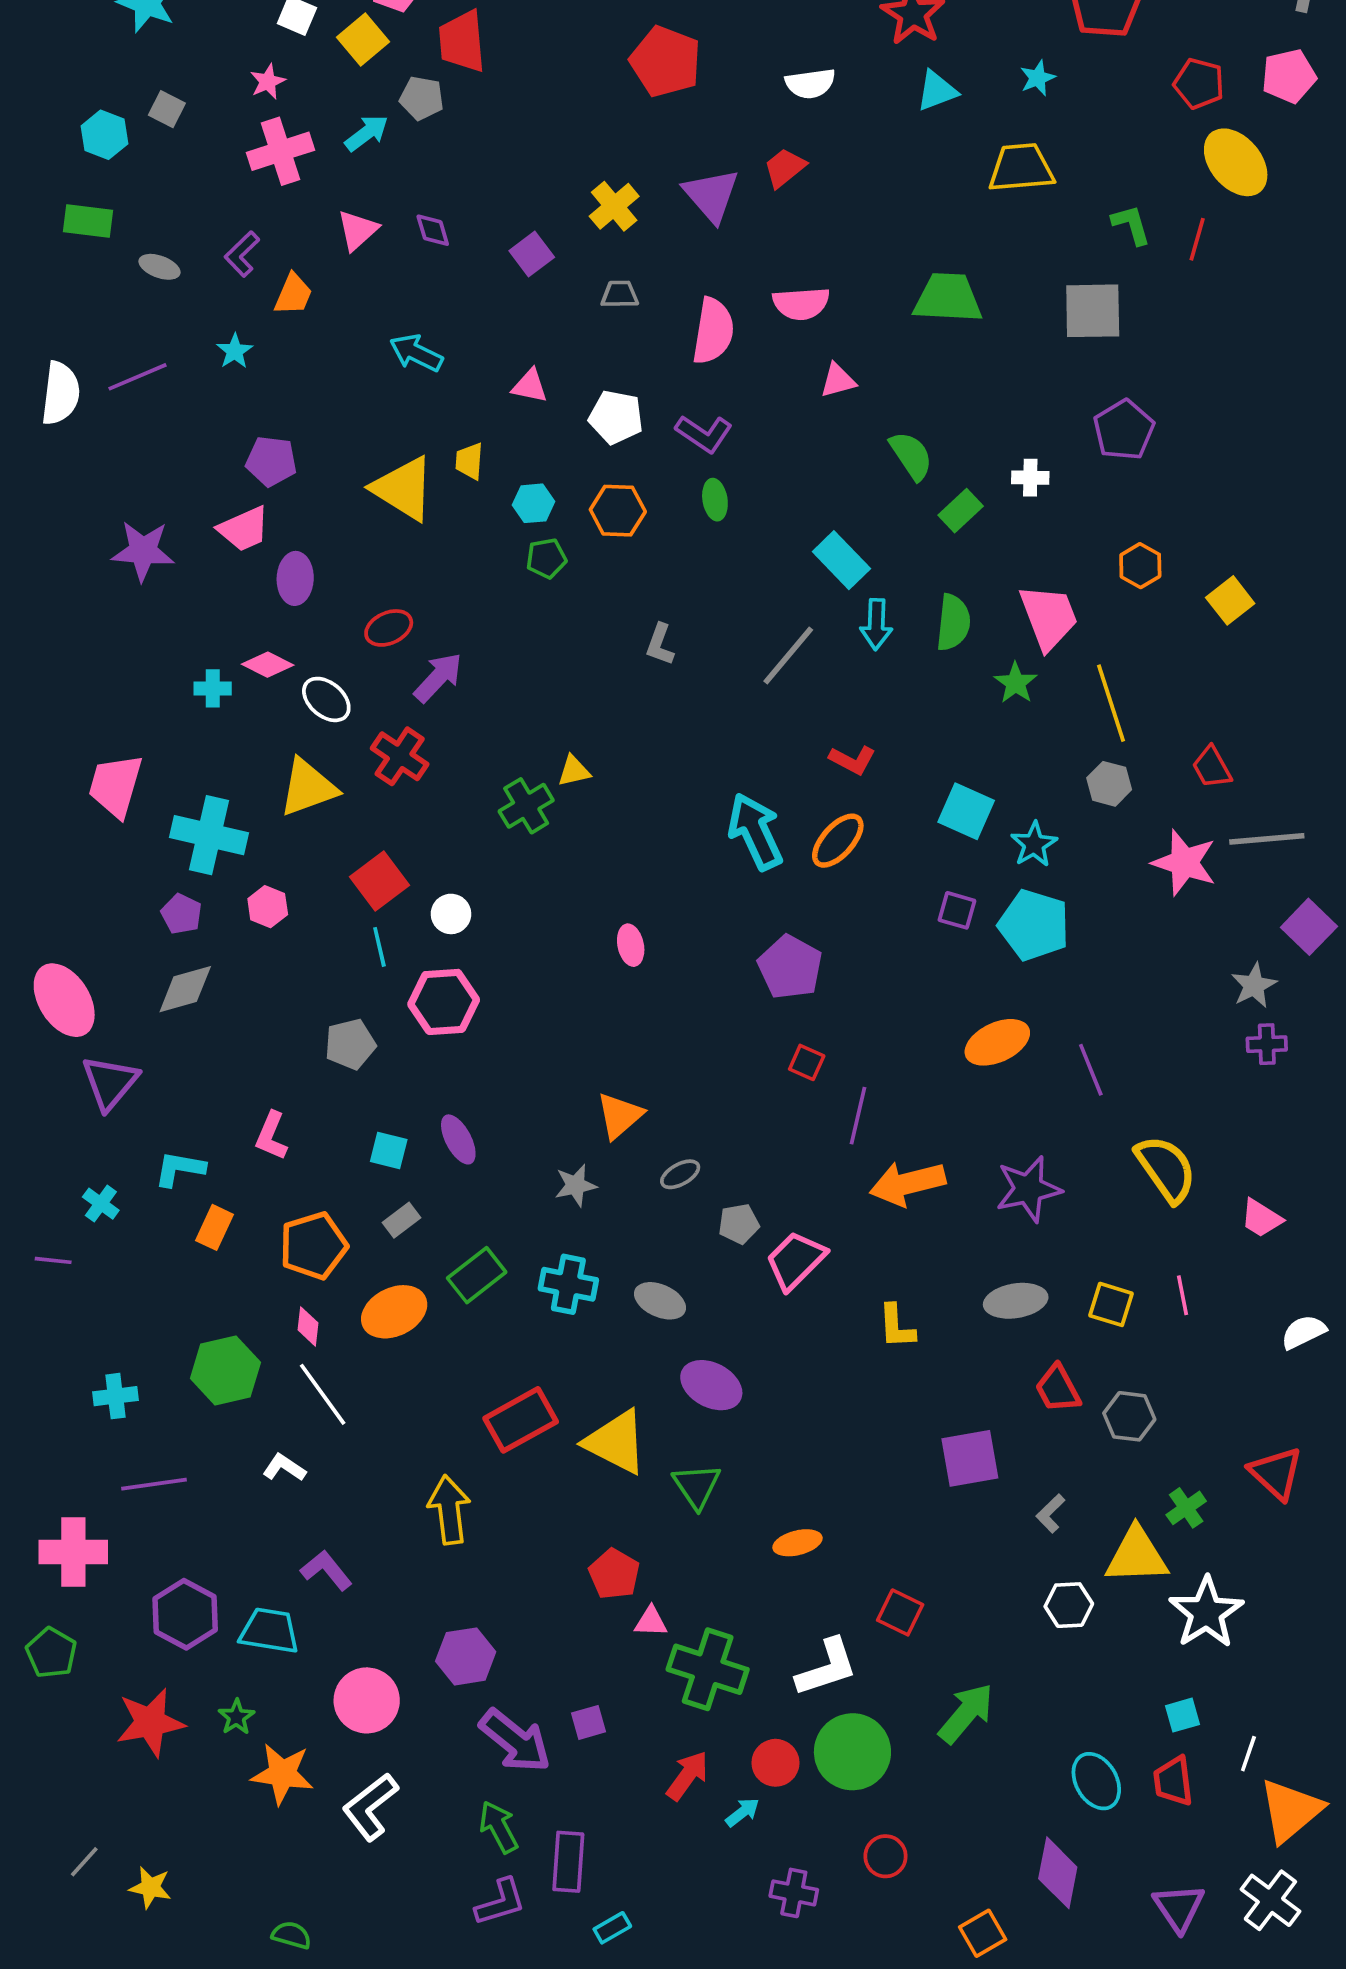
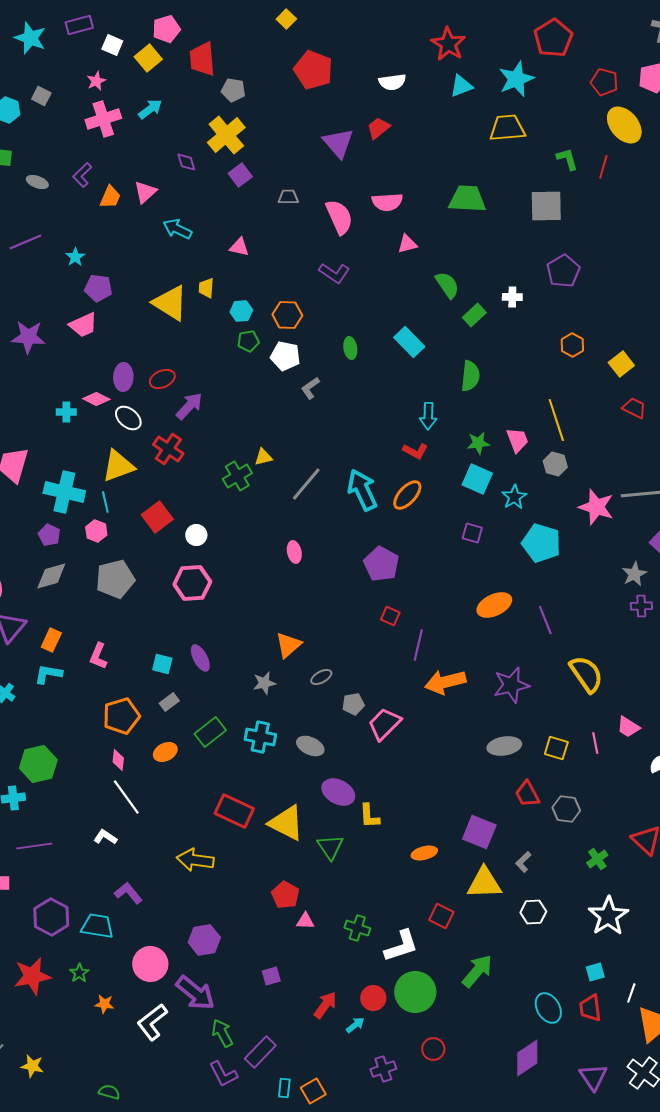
cyan star: (1038, 78) -> (516, 79), size x1.8
gray pentagon: (422, 98) -> (233, 90), moved
yellow cross: (614, 206) -> (226, 135), moved, size x1.4
pink triangle: (357, 230) -> (145, 192), moved
pink semicircle: (713, 331) -> (339, 217), turned -33
cyan star: (235, 351) -> (75, 257), moved
white pentagon: (616, 417) -> (285, 356), moved
green ellipse: (715, 500) -> (350, 348), moved
purple ellipse: (295, 578) -> (123, 377), moved
pink trapezoid: (1049, 617) -> (517, 440), moved, size x0.7
cyan arrow: (876, 624) -> (428, 416), moved
gray L-shape: (660, 644) -> (310, 388), turned 35
gray line: (788, 655) -> (306, 484), moved
green star: (1016, 683) -> (478, 443), moved, turned 30
red trapezoid: (1212, 767) -> (634, 408), moved, turned 145
cyan pentagon: (1034, 925) -> (541, 543), moved
cyan line: (379, 947) -> (105, 502), moved
gray pentagon: (350, 1044) -> (115, 579), moved, size x1.4
pink trapezoid: (1261, 1218) -> (628, 727), moved
orange rectangle: (214, 1227) -> (51, 640), moved
orange ellipse: (394, 1312) -> (165, 752), size x0.7
yellow L-shape: (896, 1326) -> (369, 816), moved
green hexagon: (225, 1370) -> (38, 764), moved
red rectangle: (521, 1420) -> (234, 811), turned 54
purple square: (970, 1458) -> (479, 832), turned 32
yellow arrow: (449, 1510) -> (195, 860), turned -75
orange ellipse: (797, 1543) -> (424, 853), moved
yellow triangle: (1137, 1556) -> (484, 883), moved
green cross: (708, 1669) -> (357, 928), moved, size x0.6
purple arrow: (515, 1741) -> (195, 993), moved
orange star: (282, 1774) -> (104, 1004), size x0.6
purple rectangle: (568, 1862) -> (260, 1052), turned 40
purple diamond: (1058, 1873) -> (527, 1058), turned 45
purple cross: (794, 1893) -> (383, 1069), turned -30
purple L-shape: (500, 1902) -> (223, 1074), turned 80
cyan rectangle: (612, 1928) -> (284, 1088), turned -54
orange square: (983, 1933) -> (313, 1091), moved

